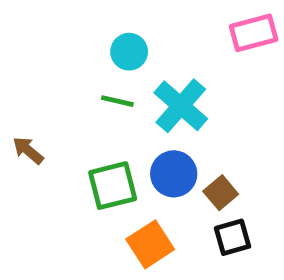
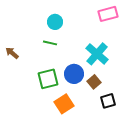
cyan cross: (181, 106) -> (97, 54), moved
brown arrow: (28, 150) -> (12, 53), moved
black square: (232, 237) -> (108, 101), moved

